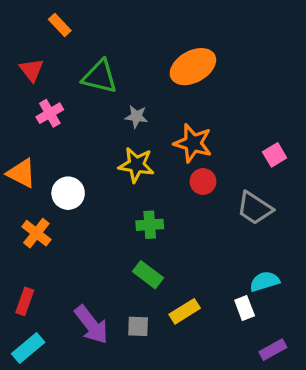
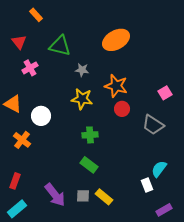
cyan semicircle: (265, 281) -> (159, 169), turned -36
yellow rectangle: (185, 311) -> (104, 197), moved, turned 72

